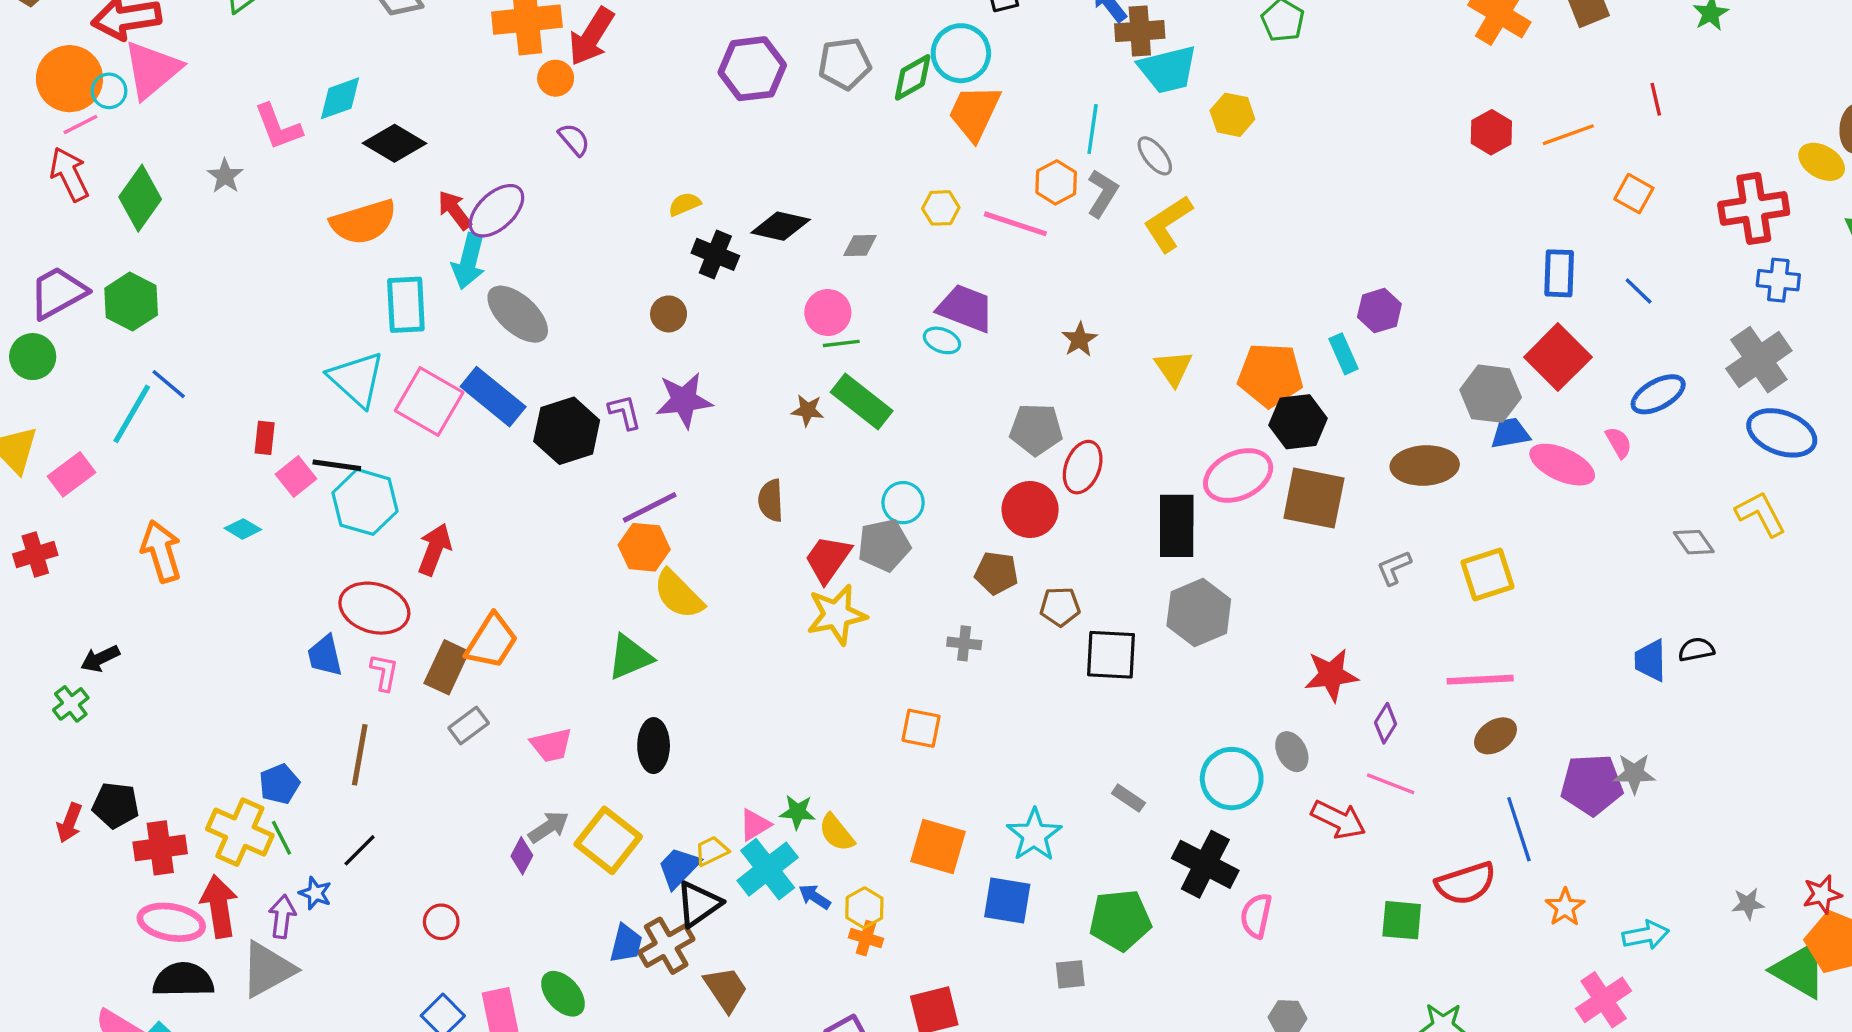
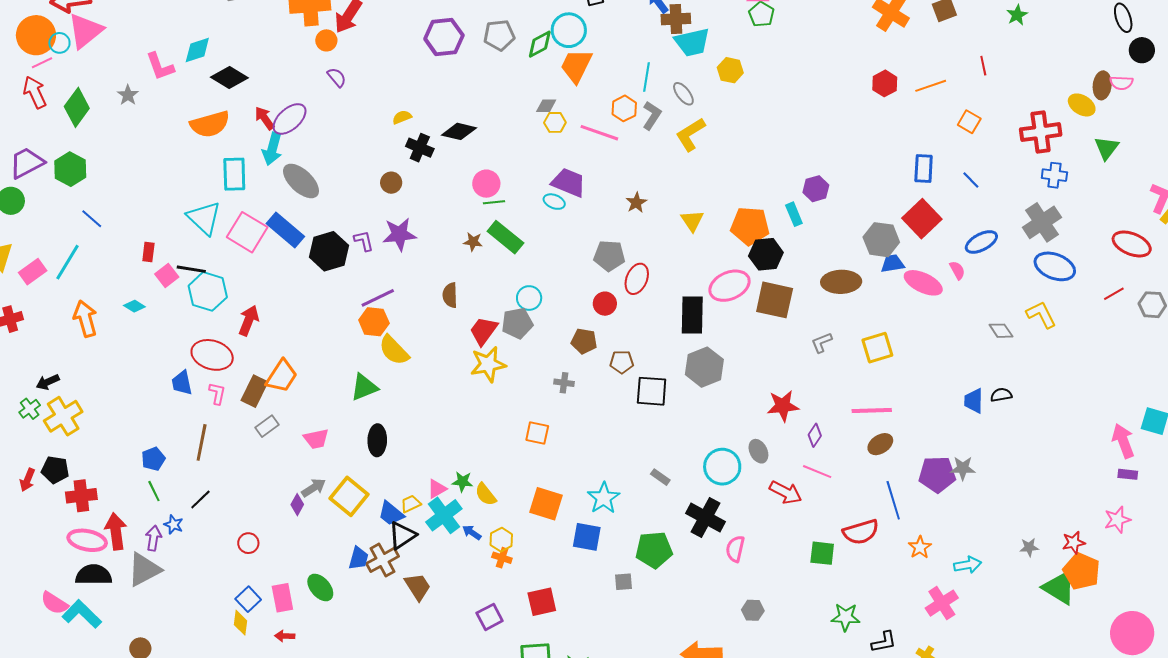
gray diamond: (860, 246) -> (546, 106), moved
cyan line: (132, 414) -> (67, 262), moved
red circle: (1030, 510) -> (605, 304), size x0.7
yellow cross: (240, 832) -> (63, 416), moved, turned 33
blue trapezoid: (679, 868) -> (391, 513), turned -96

